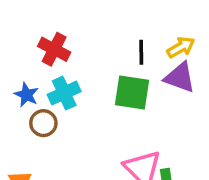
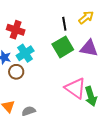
purple triangle: (180, 77) -> (89, 48), moved
green square: (132, 92) -> (63, 47), turned -30

